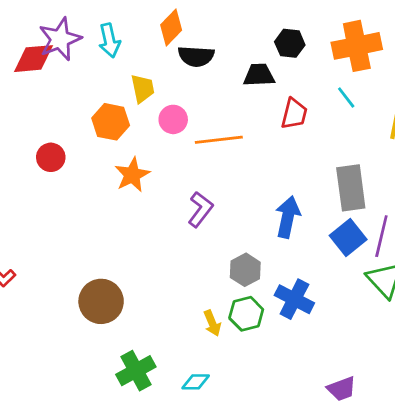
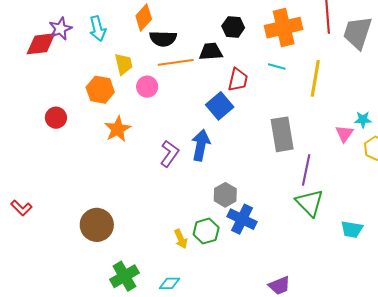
purple star: (60, 39) -> (60, 29), size x0.7
cyan line: (346, 97) -> (277, 67), turned -36
orange line: (219, 140) -> (176, 62), moved
blue arrow: (288, 217) -> (201, 145), moved
blue square: (348, 237) -> (220, 106), moved
gray hexagon: (245, 270) -> (225, 195), moved

